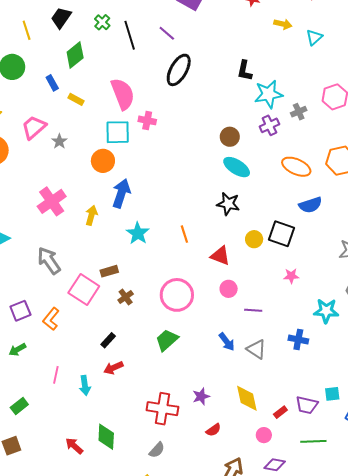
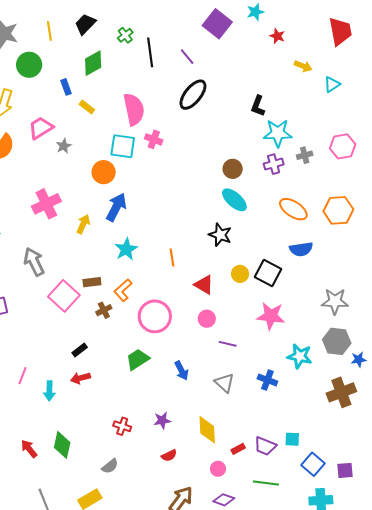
pink star: (291, 276) -> (271, 316), size x1.8
orange L-shape: (51, 319) -> (123, 290), moved
blue arrow: (227, 342) -> (182, 371), moved
red cross: (162, 409) -> (122, 426), size x0.6

